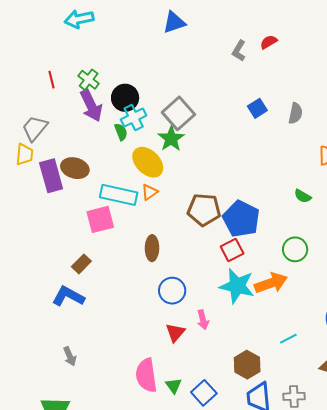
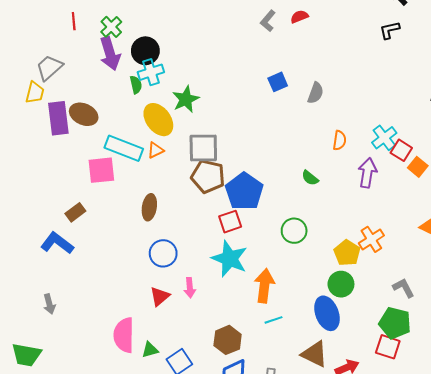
gray square: (178, 113) -> (203, 148), moved, turned 32
orange arrow: (271, 283) -> (264, 286), moved, turned -72
green triangle: (174, 386) -> (150, 350), turned 42

